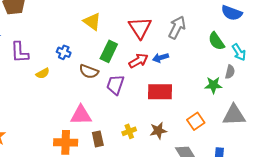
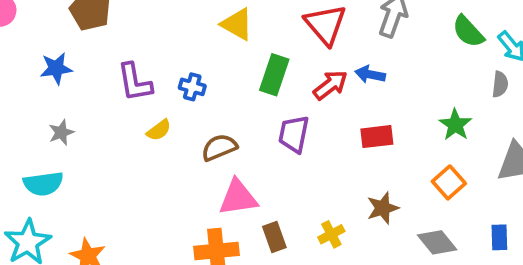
purple L-shape: (20, 52) -> (135, 82), moved
blue arrow: (161, 58) -> (370, 74), turned 35
brown semicircle: (89, 71) -> (219, 147), moved, turned 144
green star: (213, 85) -> (455, 125), moved, turned -30
red rectangle: (160, 92) -> (377, 137), size x0.7
yellow cross: (129, 131) -> (331, 234), moved

